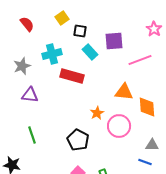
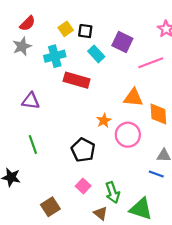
yellow square: (62, 18) -> (66, 29), moved
red semicircle: (27, 24) -> (27, 23), turned 84
purple square: (114, 41) -> (122, 42), turned 30
gray star: (22, 66) -> (22, 46), moved

